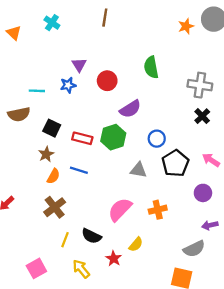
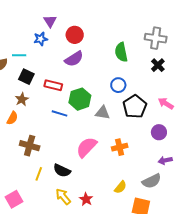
green semicircle: (151, 67) -> (121, 52), moved
cyan line: (37, 91) -> (19, 55), moved
purple semicircle: (130, 109) -> (74, 59), moved
green hexagon: (113, 137) -> (80, 99), moved
blue line: (79, 170) -> (59, 113), moved
orange semicircle: (53, 176) -> (12, 118), moved
brown cross: (55, 207) -> (30, 146), turned -36
yellow semicircle: (136, 244) -> (120, 187), moved
red star: (114, 259) -> (86, 199), moved
yellow arrow: (81, 269) -> (63, 197), moved

